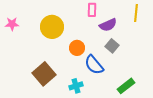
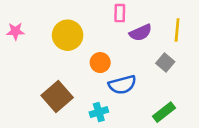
yellow line: (136, 13) -> (177, 30), moved
gray square: (112, 46) -> (165, 63), moved
blue semicircle: (94, 65) -> (122, 85), turned -65

